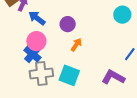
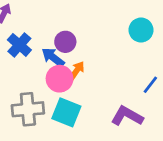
blue arrow: (37, 18) -> (53, 57), moved
pink circle: (36, 41) -> (60, 79), moved
blue cross: (33, 54) -> (19, 45), moved

